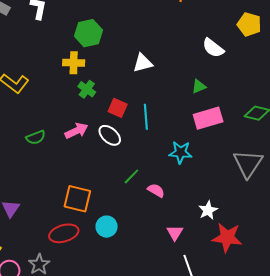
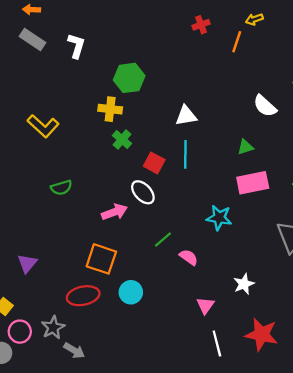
cyan line: (146, 117) -> (185, 154), moved
pink arrow: (76, 131) -> (114, 212), moved
red star: (227, 238) -> (262, 334), moved

